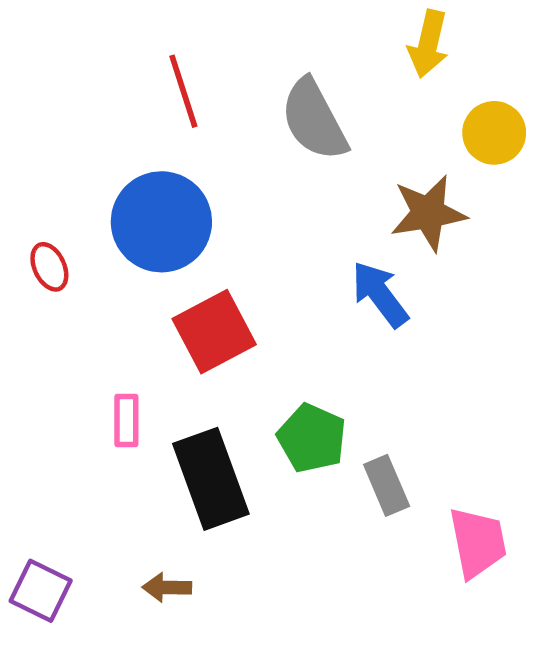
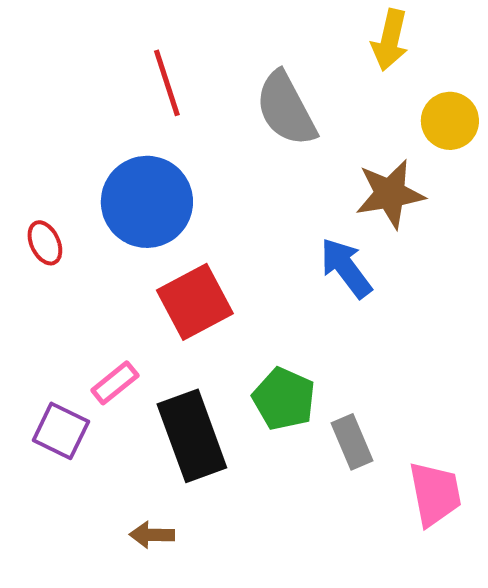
pink rectangle: (126, 421) -> (115, 383), turned 51
purple square: (41, 591) -> (61, 431), moved

